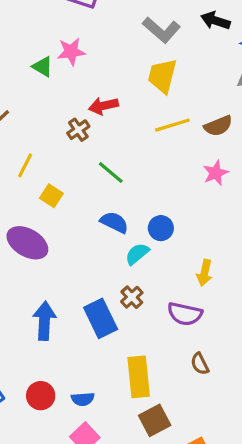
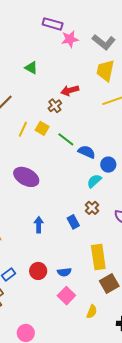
pink star: (71, 52) -> (70, 39), moved
green line: (111, 173) -> (66, 139), moved
yellow square: (51, 196) -> (42, 128), moved
blue semicircle: (114, 222) -> (87, 152), moved
blue rectangle: (101, 318) -> (73, 222), size x0.6
blue arrow: (44, 321) -> (39, 225), size x0.7

